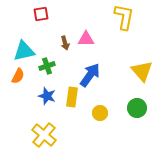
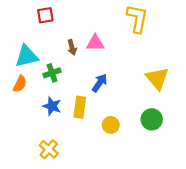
blue arrow: (90, 75) -> (100, 83), size x0.7
yellow cross: (44, 135) -> (49, 149), size x0.7

